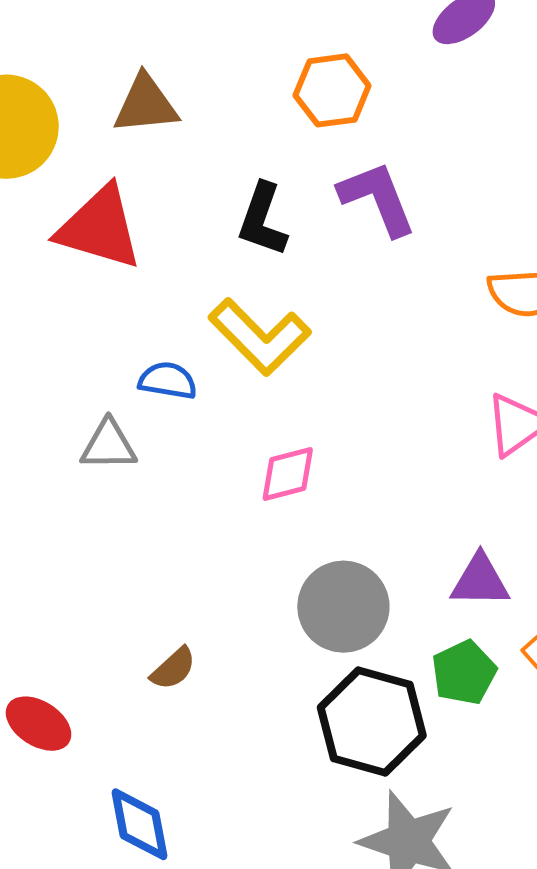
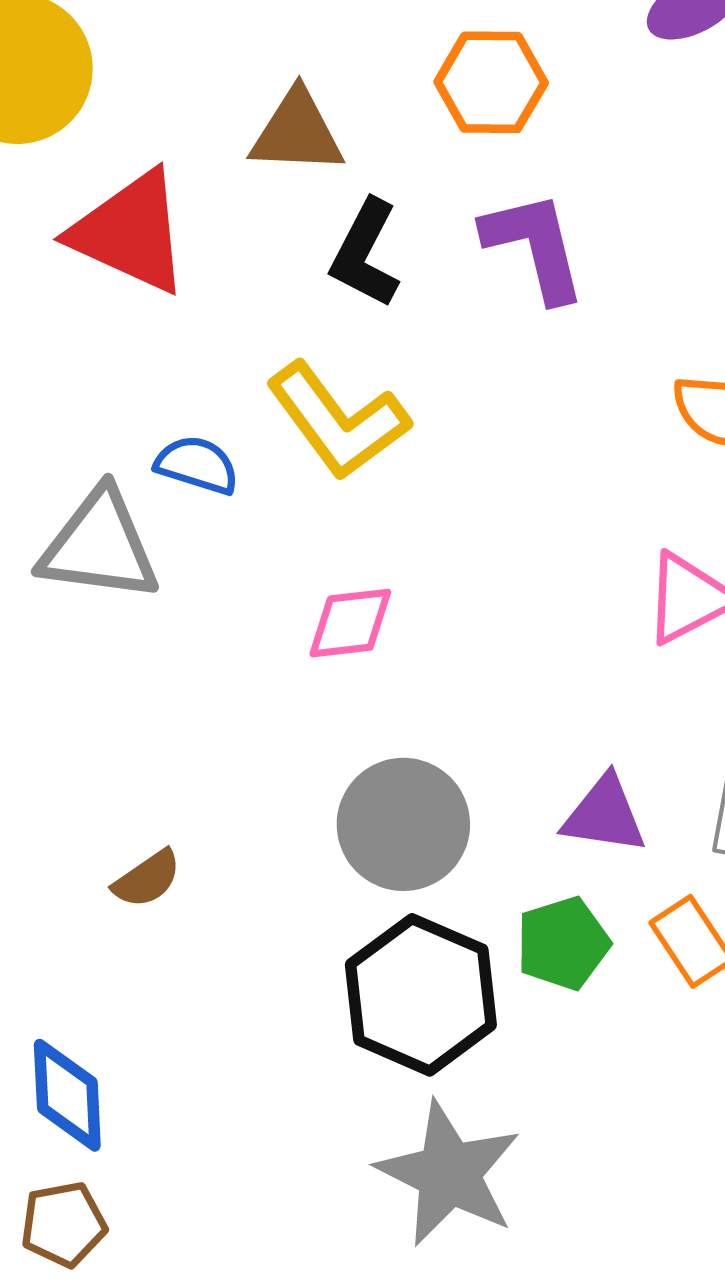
brown triangle: (146, 104) -> (297, 132), moved
gray triangle: (109, 445) -> (99, 546), size x1.5

